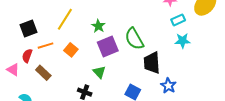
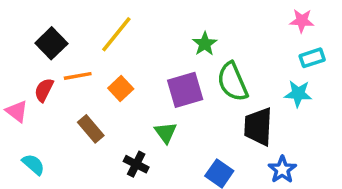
green star: (98, 26) -> (205, 44), moved
black square: (28, 29) -> (51, 43), turned -30
cyan star: (182, 41) -> (298, 94), moved
brown rectangle: (43, 73) -> (91, 129), moved

